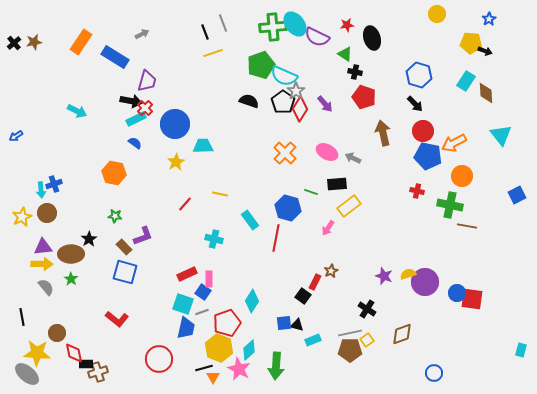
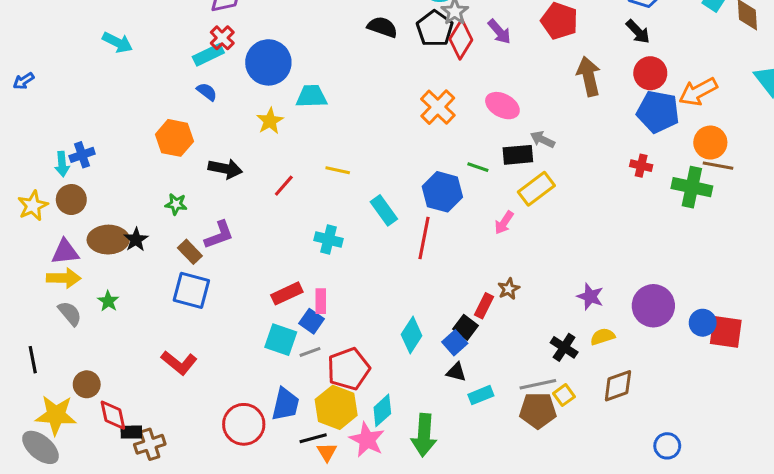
black arrow: (131, 101) -> (225, 169), moved
gray arrow: (353, 158) -> (542, 139), moved
brown line: (467, 226) -> (718, 166), moved
brown ellipse: (71, 254) -> (108, 240), moved
yellow semicircle: (408, 274) -> (603, 337), moved
cyan diamond: (252, 301) -> (412, 335), moved
blue square: (284, 323) -> (455, 343), moved, turned -35
blue trapezoid: (186, 328) -> (285, 404), moved

